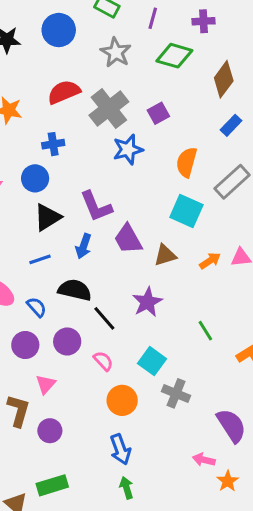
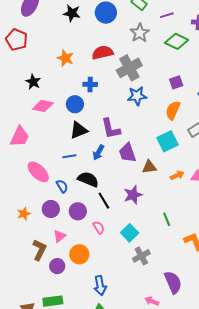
purple line: (153, 18) -> (167, 15), turned 48
purple square: (158, 113) -> (176, 82), moved
cyan square: (186, 211) -> (168, 141), turned 30
gray cross: (176, 393) -> (141, 256), turned 30
orange circle: (122, 400) -> (79, 254), moved

